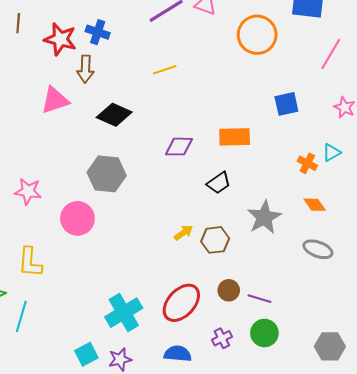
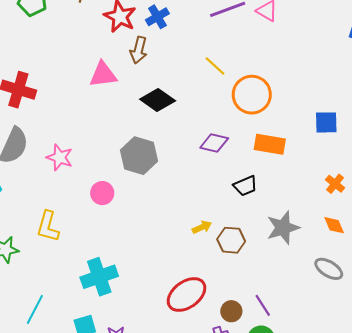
blue cross: (98, 32) -> (157, 17), turned 30
orange circle: (257, 35) -> (252, 95), moved
yellow line: (165, 70) -> (215, 66), turned 50
pink circle: (77, 218) -> (102, 193), size x0.7
brown circle: (229, 290) -> (231, 311), moved
purple line: (259, 299) -> (263, 305), turned 30
cyan cross: (124, 313) -> (99, 277), moved
cyan line: (21, 316) -> (35, 309), moved

